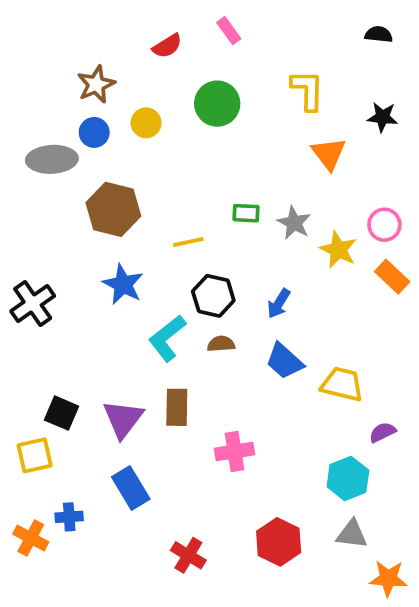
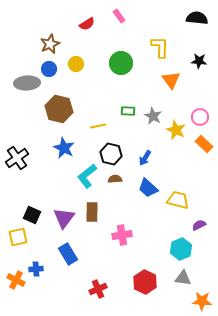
black semicircle: (379, 34) -> (197, 18), size x1.5
green circle: (217, 104) -> (121, 63), moved
red cross: (188, 555) -> (98, 289), turned 36

